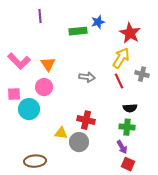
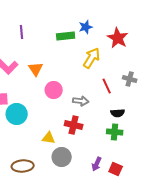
purple line: (40, 16) -> (22, 32), moved
yellow arrow: (121, 58) -> (92, 58), moved
gray arrow: (87, 77) -> (81, 101), moved
pink circle: (44, 87) -> (54, 90), moved
gray circle: (79, 142) -> (62, 157), moved
purple arrow: (122, 147) -> (97, 164), moved, turned 56

